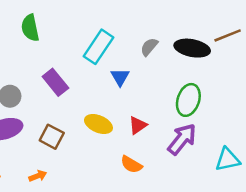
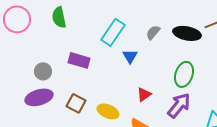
purple rectangle: (55, 82) -> (79, 60), turned -35
yellow ellipse: (98, 124) -> (108, 111), moved

